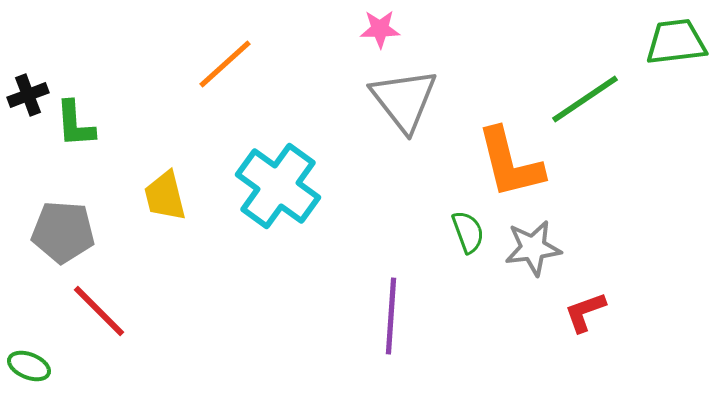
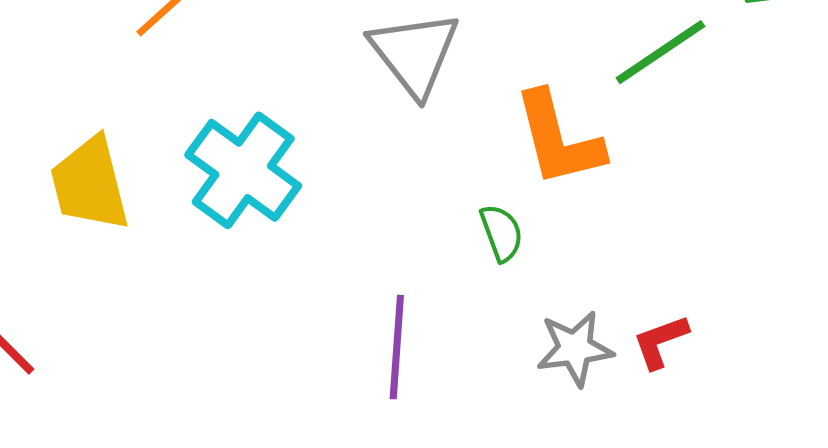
yellow trapezoid: (165, 196) -> (90, 184), size x1.4
gray star: (533, 248) -> (575, 348), moved

